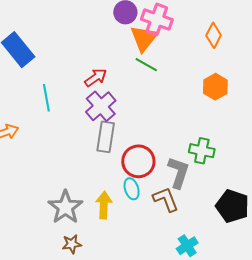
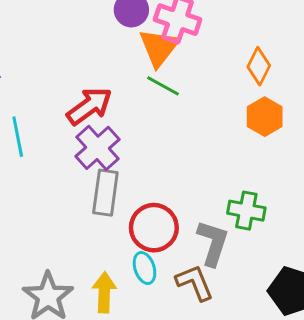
orange diamond: (214, 35) -> (259, 66), moved
red arrow: (96, 78) -> (89, 106), size x1.4

